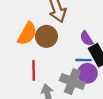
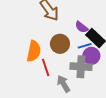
orange semicircle: (27, 34) -> (34, 51), moved
brown circle: (46, 36) -> (60, 44), moved

